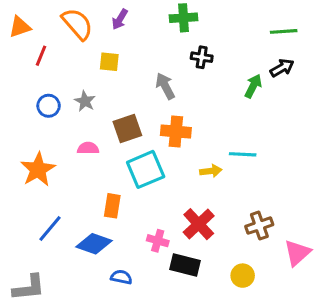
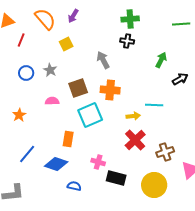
green cross: (183, 18) -> (130, 19), moved
yellow square: (109, 62) -> (66, 44), turned -32
black arrow: (282, 68) -> (180, 79), moved
orange star: (38, 169) -> (19, 115), size x0.6
red cross: (199, 224) -> (135, 140), moved
yellow circle: (243, 276) -> (154, 185), size x1.6

